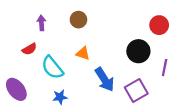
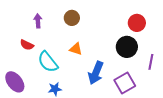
red circle: (159, 25) -> (137, 23), moved
red semicircle: (29, 49) -> (27, 45), turned 56
blue arrow: (105, 80) -> (96, 73), turned 55

